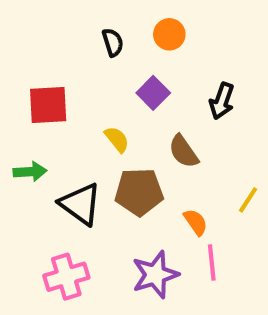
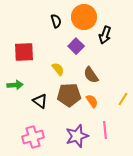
orange circle: (169, 34) -> (84, 17), size x1.6
black arrow: (222, 101) -> (105, 35), moved
black triangle: (80, 204) -> (40, 101), size x0.7
orange semicircle: (196, 222) -> (92, 101), moved

